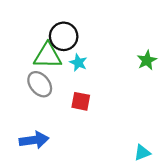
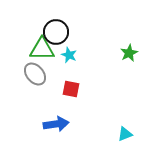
blue arrow: (34, 140) -> (56, 124), moved

